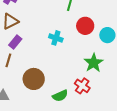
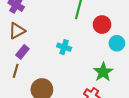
red circle: (85, 26) -> (102, 25), moved

